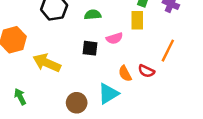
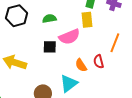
pink semicircle: (114, 38) -> (69, 37), size x1.5
red semicircle: (146, 71) -> (99, 61), turned 56

